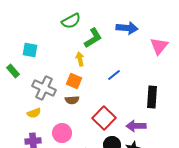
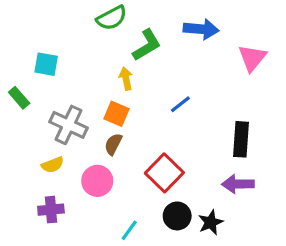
brown semicircle: (72, 100) -> (113, 144), turned 120
purple arrow: (136, 126) -> (238, 184), moved
pink circle: (62, 133) -> (97, 181), moved

